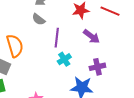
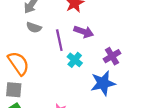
purple arrow: (91, 36) -> (84, 32), moved

